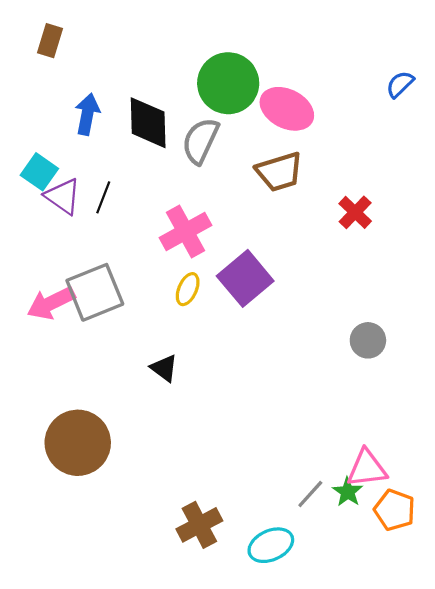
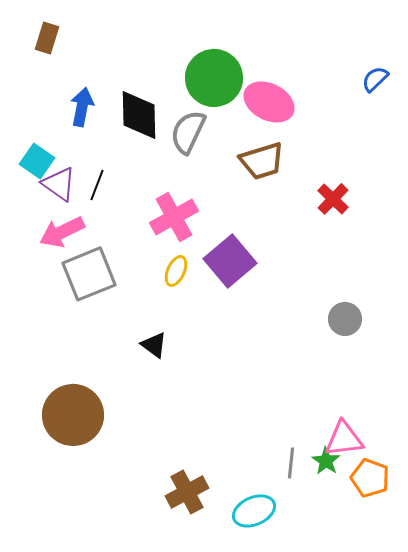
pink arrow: (51, 303) -> (62, 232), moved
gray line: (310, 494) -> (291, 463), turned -36

